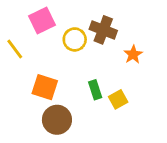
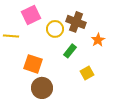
yellow line: (15, 49) -> (11, 36), turned -49
green rectangle: (95, 90) -> (70, 51), moved, turned 56

